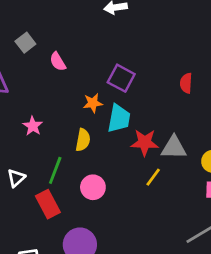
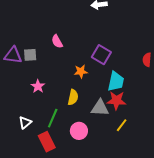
gray square: (25, 43) -> (30, 55), moved, turned 32
cyan trapezoid: (119, 118) -> (116, 81), moved
gray triangle: (174, 147) -> (100, 108), moved

